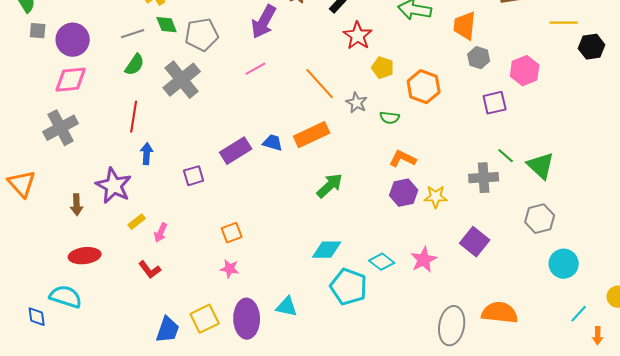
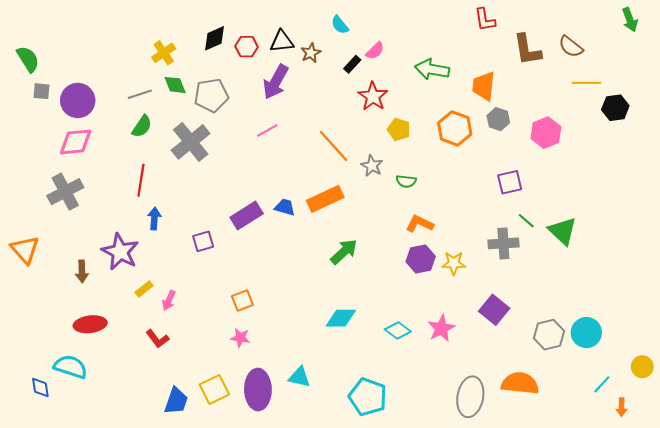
orange hexagon: (424, 87) -> (455, 128), moved
purple square: (495, 103) -> (510, 182), moved
gray hexagon: (540, 219) -> (549, 335), moved
cyan pentagon: (349, 287) -> (368, 397), moved

